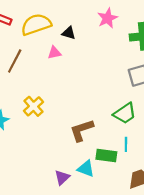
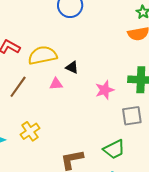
pink star: (108, 18) -> (105, 90), moved

